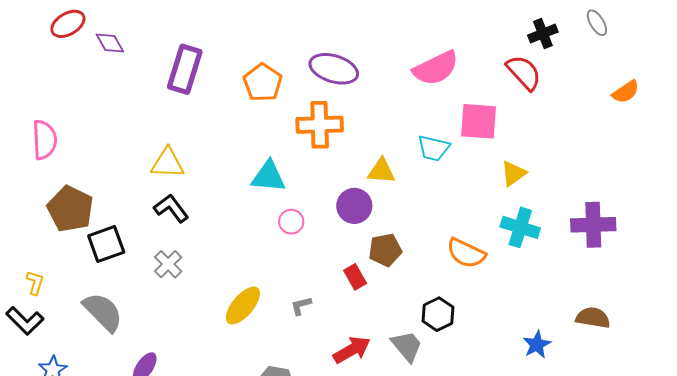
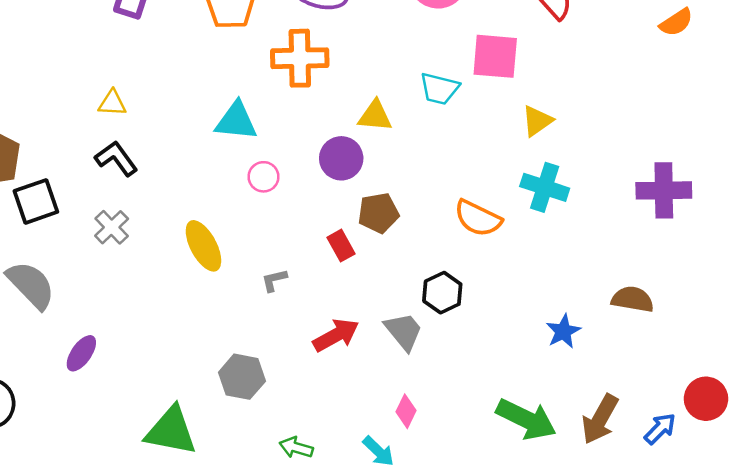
yellow triangle: (167, 163) -> (112, 103), size x0.7
purple cross: (593, 225) -> (664, 190), moved
yellow ellipse: (243, 305) -> (203, 246), moved, turned -69

